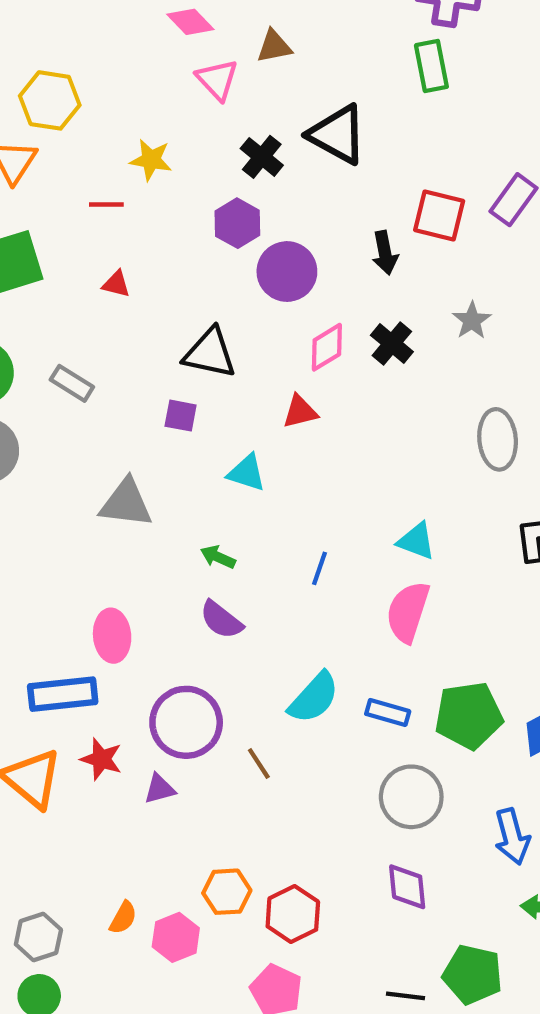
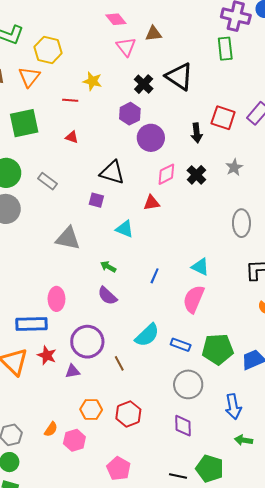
orange hexagon: (227, 892) -> (91, 410), moved
red hexagon: (293, 914) -> (128, 414), moved

